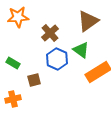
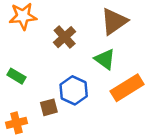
blue hexagon: (57, 59) -> (74, 90), moved
brown square: (34, 80) -> (49, 107), moved

